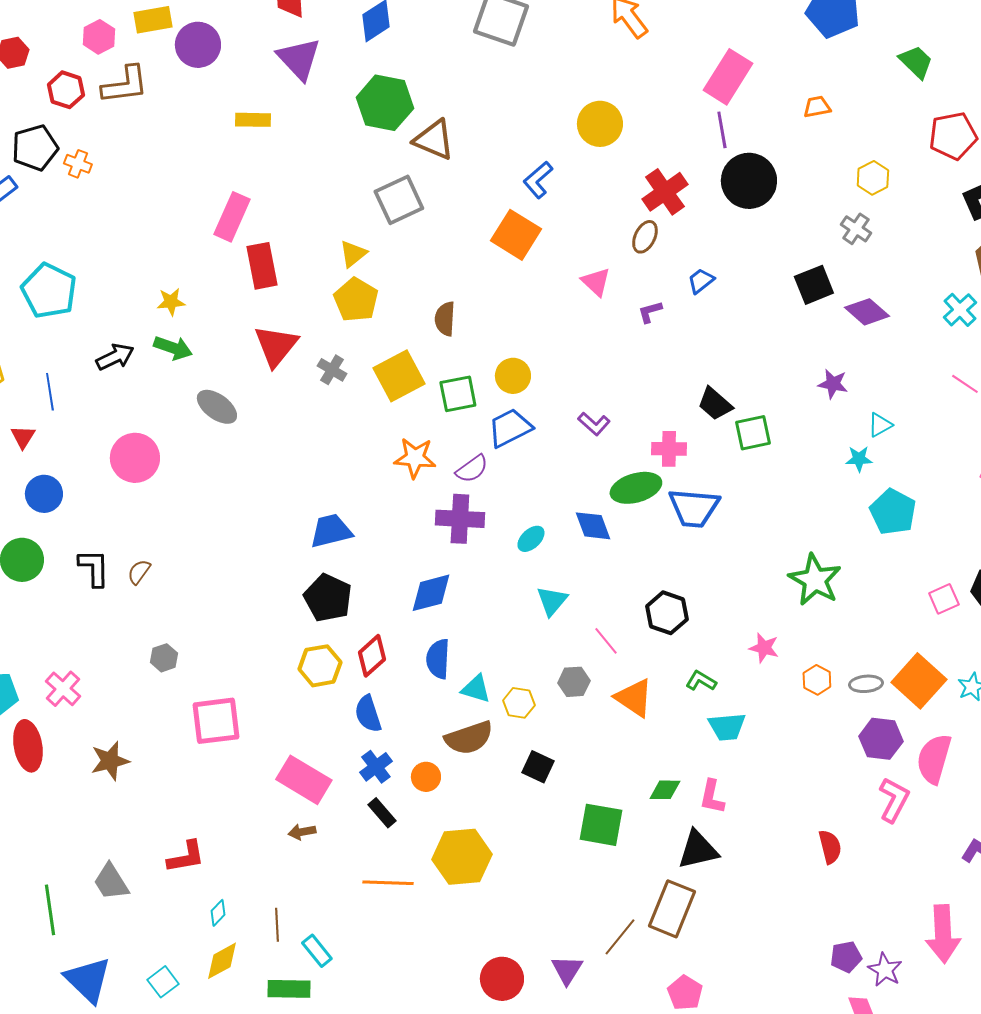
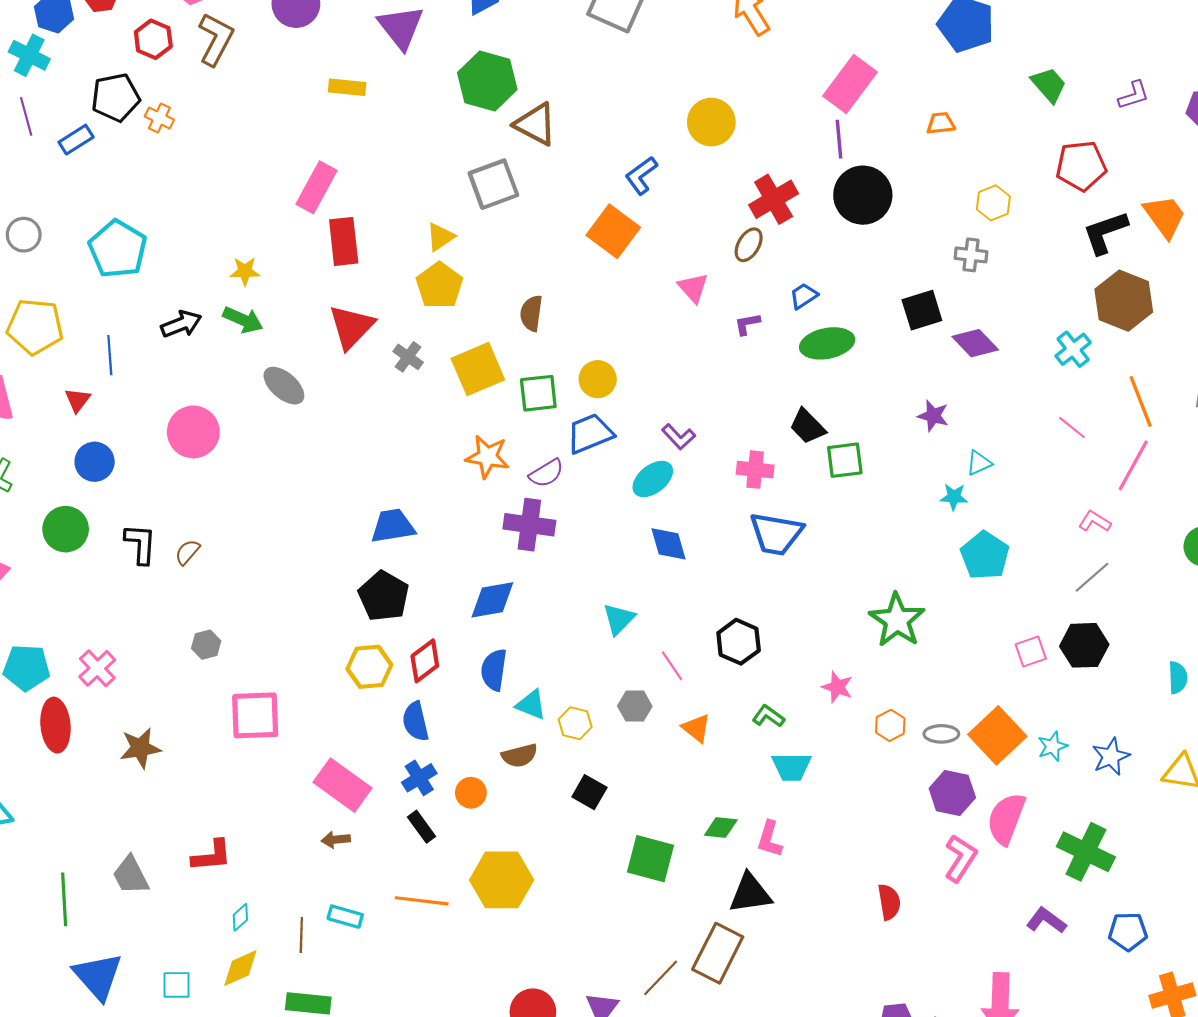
brown L-shape: (125, 85) -> (216, 39), turned -60
gray cross: (856, 229) -> (971, 255), turned -32
green ellipse: (636, 488) -> (827, 343), moved
cyan ellipse: (531, 539) -> (653, 479), moved, size x1.4
orange triangle: (634, 698) -> (696, 728), size x0.7
brown semicircle: (469, 738) -> (520, 756), size x0.7
cyan rectangle: (317, 951) -> (345, 917), moved, turned -40
cyan square: (163, 982) -> (177, 985), turned 32

